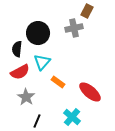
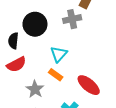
cyan triangle: (42, 62) -> (59, 54), moved
gray star: (26, 97) -> (35, 89), moved

